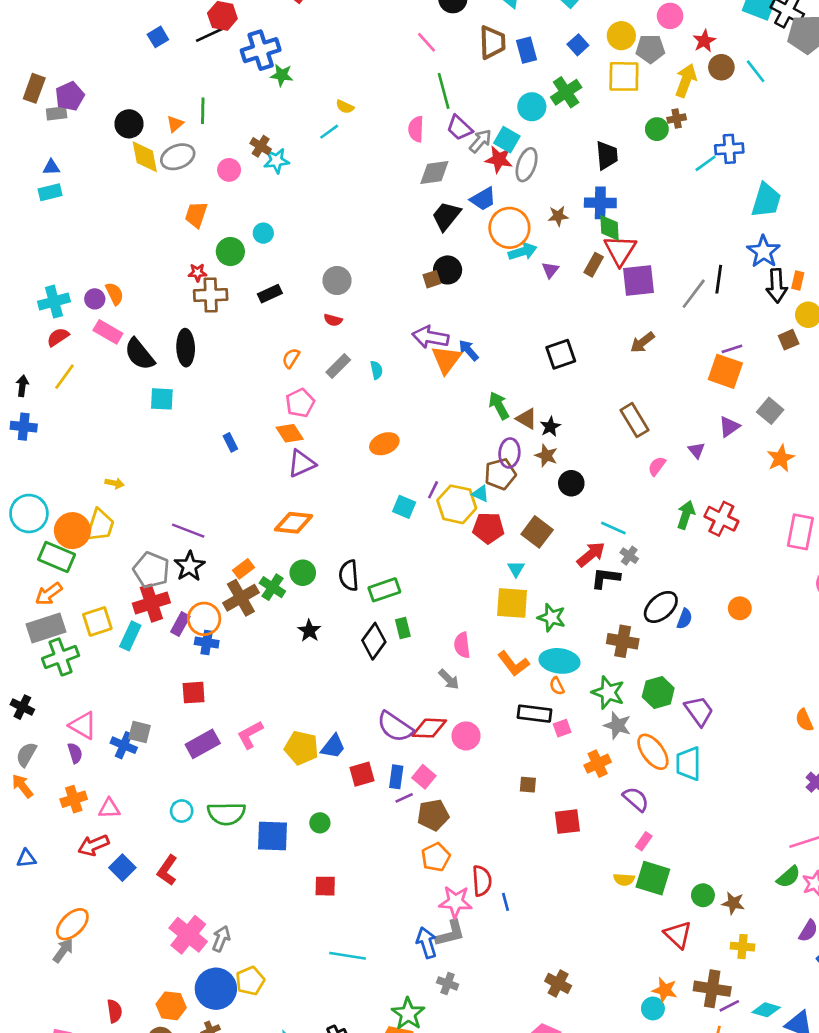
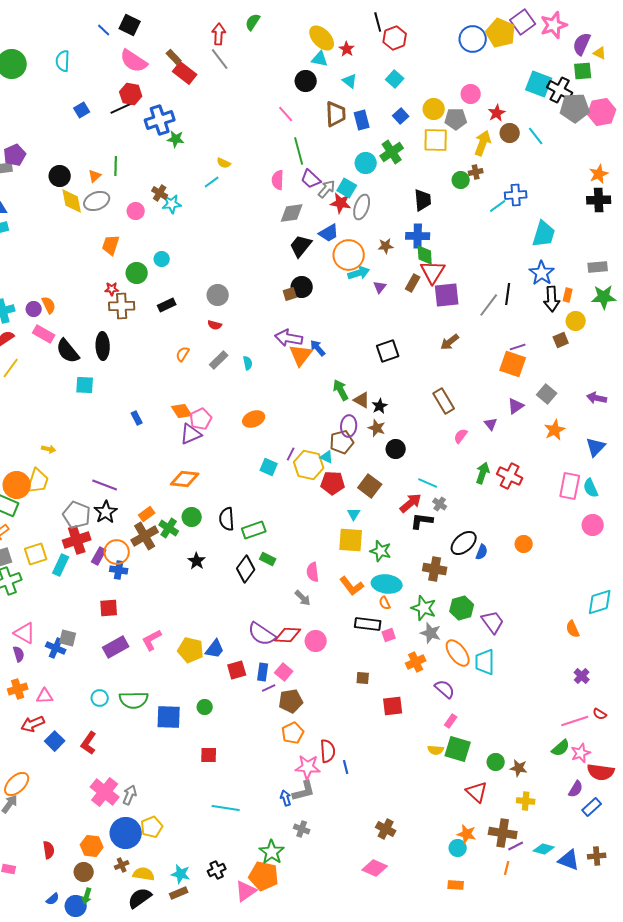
pink pentagon: (300, 403) -> (201, 419), moved
green rectangle: (403, 628) -> (268, 559), turned -49
blue arrow: (427, 943) -> (286, 798), size x0.7

